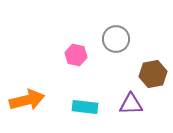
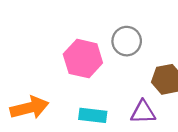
pink hexagon: (76, 55) -> (83, 59), size x1.6

